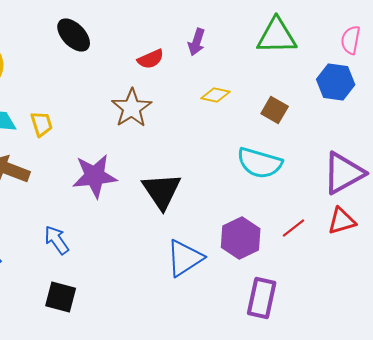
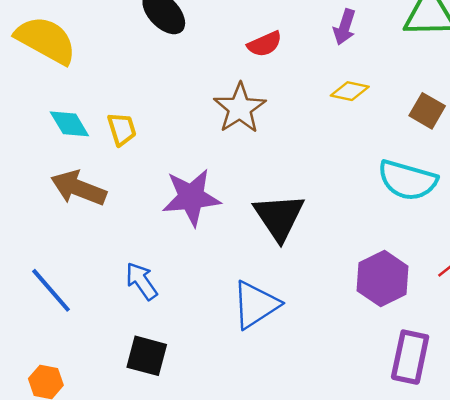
purple arrow: (197, 42) -> (345, 27), moved
blue triangle: (185, 258) -> (255, 305), moved

